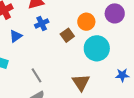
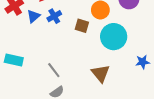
brown square: (67, 35) -> (82, 26), turned -32
blue triangle: (16, 36) -> (34, 16), moved

